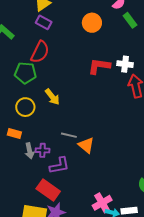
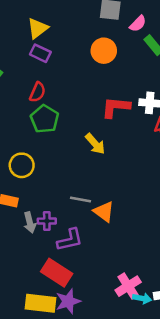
red semicircle: (40, 52) -> (37, 92), size x0.7
green pentagon: (25, 73) -> (45, 119), moved, turned 30
yellow arrow: (52, 97) -> (95, 144), moved

